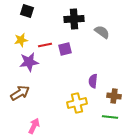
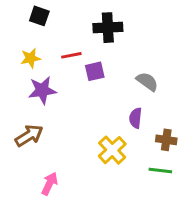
gray semicircle: (102, 32) -> (147, 82), moved
red line: (45, 45) -> (71, 55), moved
yellow cross: (77, 103) -> (112, 150), turned -30

